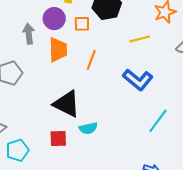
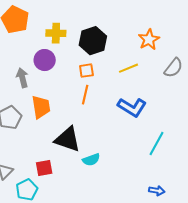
orange square: (82, 24) -> (86, 71), moved
orange trapezoid: (58, 50) -> (41, 107), moved
red square: (58, 138) -> (44, 168), moved

